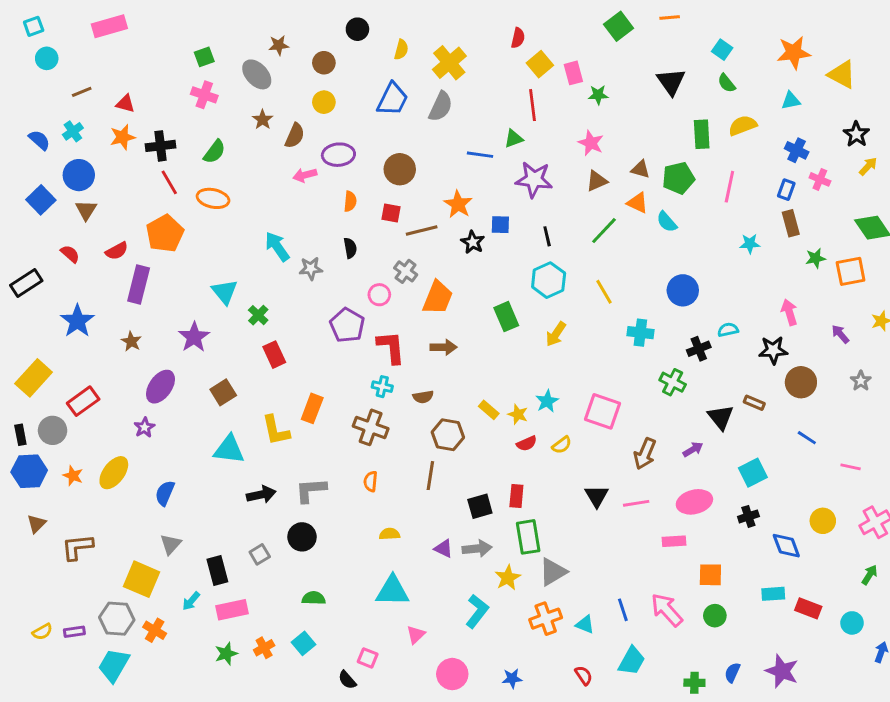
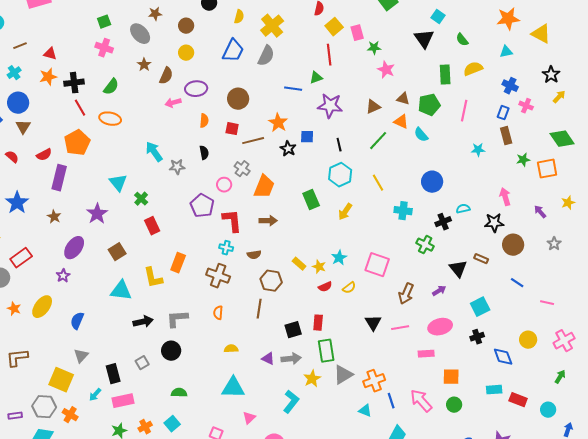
cyan square: (722, 50) -> (438, 17), moved
pink star: (591, 143) -> (386, 70), moved
orange cross: (546, 619) -> (374, 381), moved

